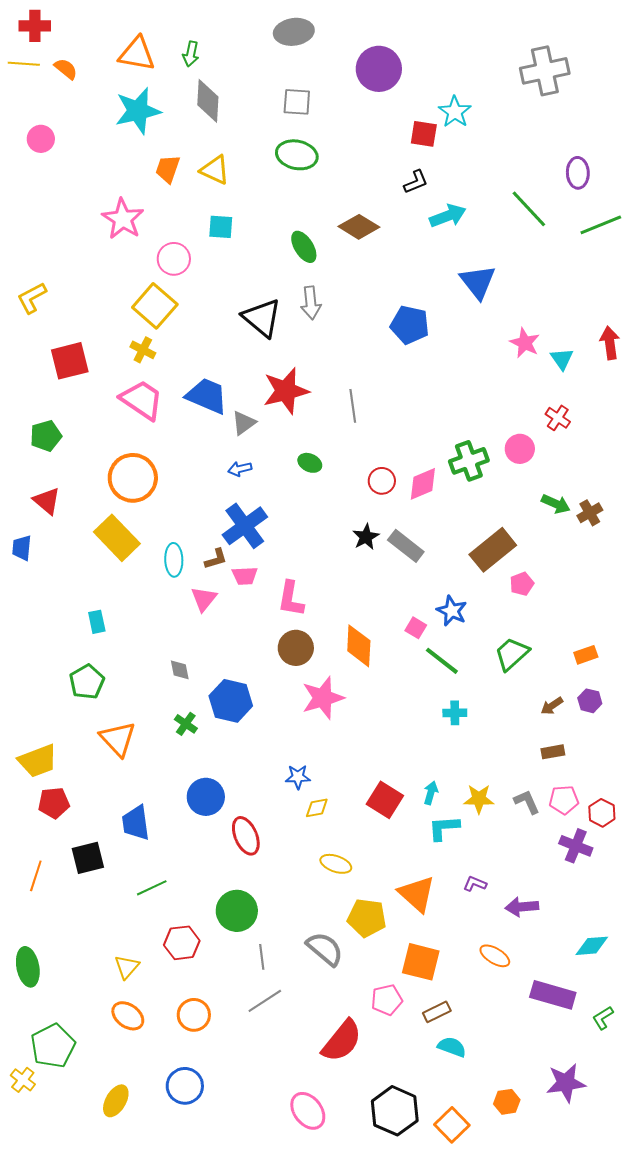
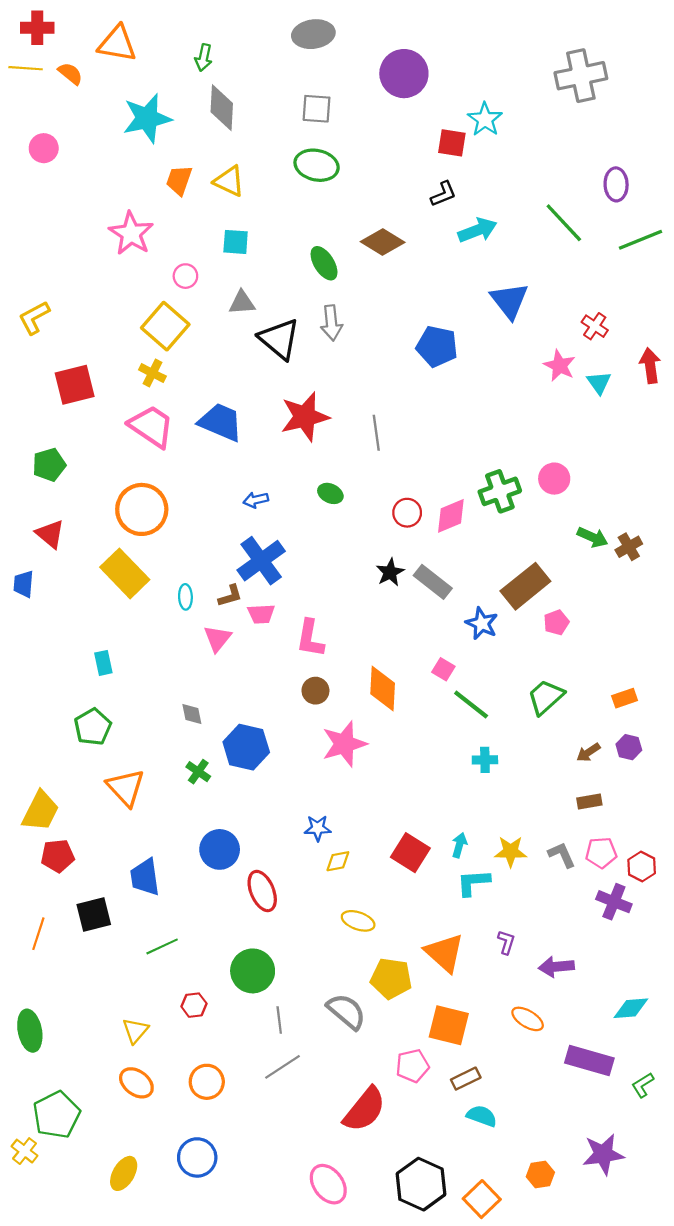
orange triangle: (137, 54) -> (117, 44), moved
pink circle: (174, 259) -> (185, 276), size x0.7
red cross: (558, 418) -> (595, 326), moved
gray triangle: (244, 423) -> (242, 303), moved, turned 32
cyan ellipse: (174, 560) -> (185, 597), size x0.7
blue star: (452, 611) -> (482, 623), moved
brown circle: (296, 648) -> (315, 691), size x0.7
yellow trapezoid: (38, 761) -> (41, 811), turned -42
purple L-shape: (475, 884) -> (506, 942), turned 85
red hexagon: (182, 943) -> (194, 1005), size x0.7

